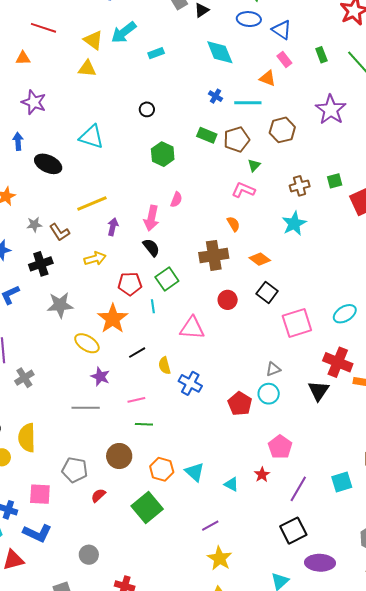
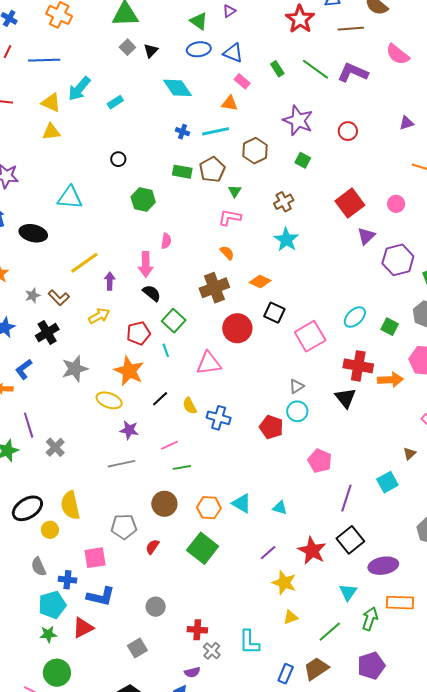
green square: (335, 181) -> (303, 160), moved, turned -35
red circle: (228, 300) -> (237, 328), size x1.5
red star: (262, 475) -> (312, 551), moved, size x1.8

